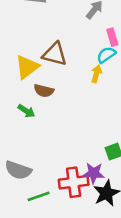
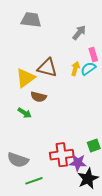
yellow arrow: (96, 74) -> (75, 69), moved
red cross: (74, 182) -> (62, 155), moved

